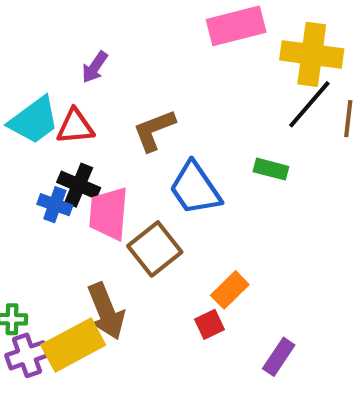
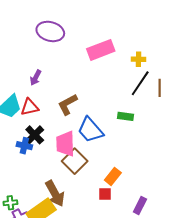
yellow cross: (312, 54) -> (138, 59), size x0.5
black cross: (79, 185) -> (35, 135), turned 30
pink trapezoid: (109, 213) -> (65, 144), moved
red square: (209, 324) -> (105, 194), turned 32

